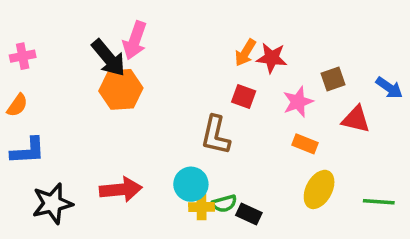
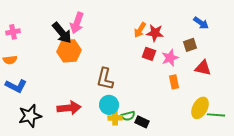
blue arrow: (389, 88) -> (201, 23), moved
red square: (244, 96) -> (149, 54), moved
orange semicircle: (17, 105) -> (10, 60), turned 48
brown L-shape: (216, 135) -> (105, 79), moved
orange rectangle: (305, 144) -> (174, 82), turned 56
blue L-shape: (28, 151) -> (16, 86), turned 30
yellow ellipse: (319, 189) -> (200, 108), moved

